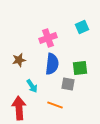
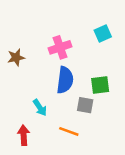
brown star: (19, 60) -> (16, 57), moved
red arrow: (19, 108) -> (24, 135), size x0.7

